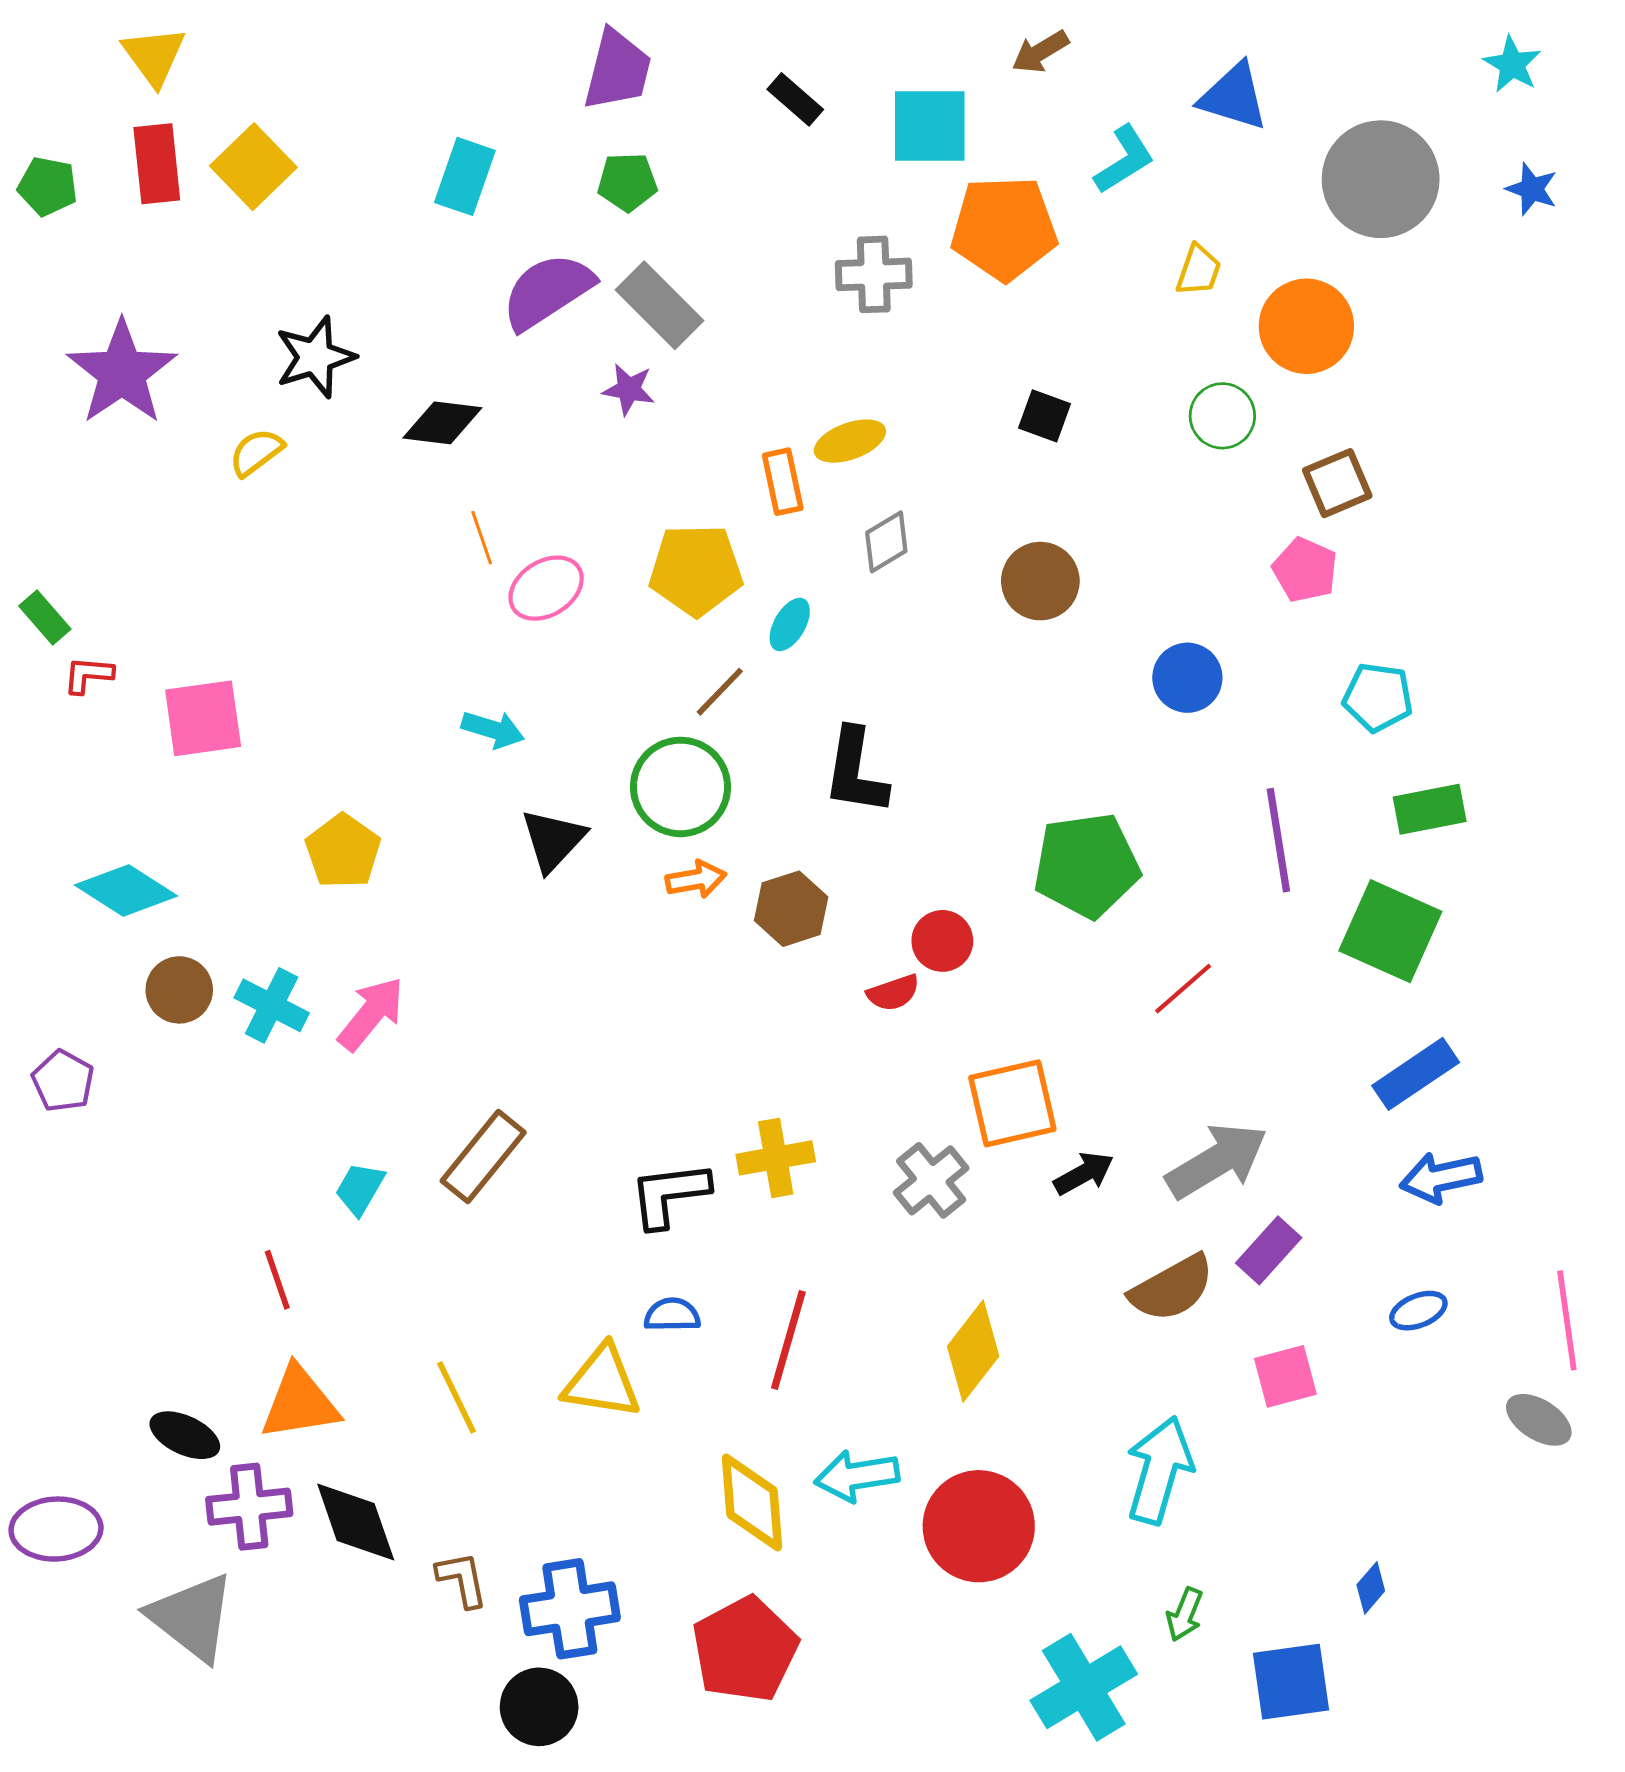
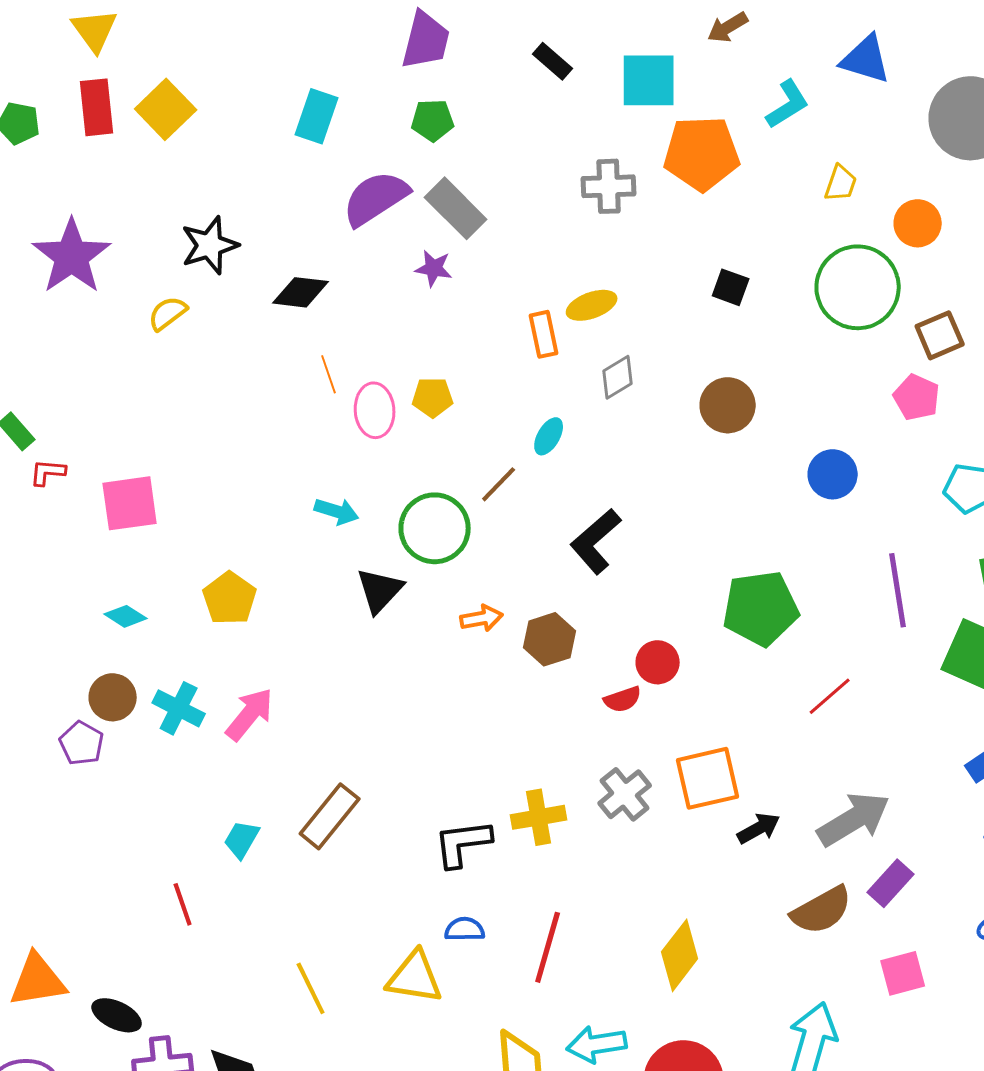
orange circle: (1306, 326) -> (918, 223), size x0.7
green circle: (1222, 416) -> (858, 287), size x1.8
yellow pentagon: (696, 570) -> (433, 397), moved, size x0.6
pink ellipse: (546, 588) -> (375, 410), turned -62
black L-shape: (856, 772) -> (596, 541), turned 40
green circle: (681, 787) -> (435, 528), moved
cyan diamond: (126, 891) -> (126, 616), moved, size x0.6
purple pentagon: (63, 1081) -> (82, 743), moved
gray cross: (931, 1180) -> (625, 794), moved
orange triangle: (300, 1403) -> (38, 980), moved

